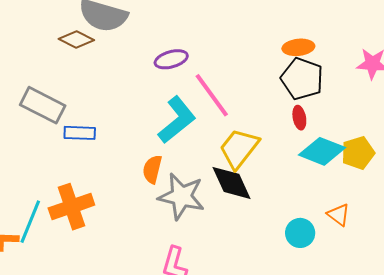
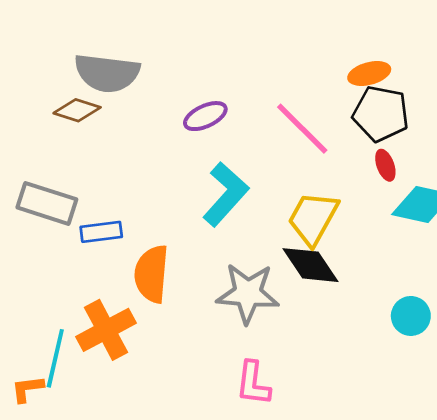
pink line: (212, 95) -> (302, 129), moved
orange semicircle: (152, 169) -> (152, 274), moved, size x1.5

